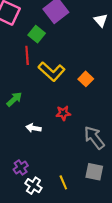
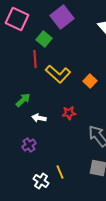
white arrow: (33, 128) -> (39, 118), moved
purple cross: (21, 167) -> (29, 145), moved
yellow line: (63, 182) -> (60, 172), moved

